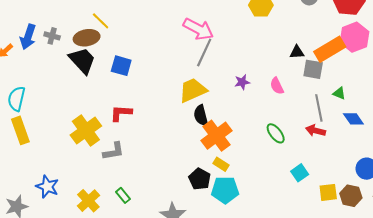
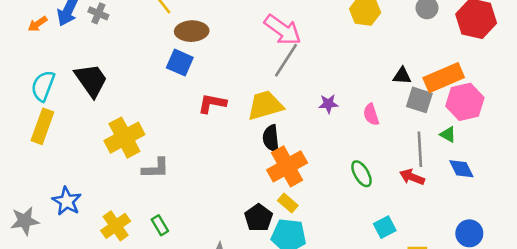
pink hexagon: (354, 37) -> (465, 102), moved
brown ellipse: (87, 38) -> (192, 31), moved
black trapezoid: (82, 60) -> (91, 80), moved
red L-shape: (121, 113) -> (212, 103), moved
yellow rectangle: (20, 130) -> (42, 126), turned 32

